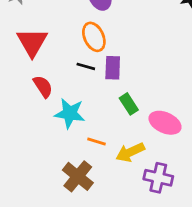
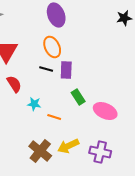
cyan star: (70, 113) -> (34, 104), size x0.6
orange line: (97, 141) -> (54, 117), moved
yellow arrow: (130, 152) -> (68, 146), moved

